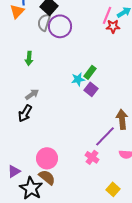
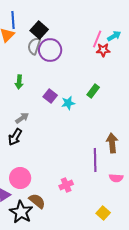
green rectangle: (90, 72) -> (93, 91), moved
purple square: (91, 89) -> (50, 96), moved
purple line: (105, 136) -> (95, 160), turned -45
pink cross: (92, 157) -> (66, 185), moved, turned 32
pink circle: (47, 158) -> (20, 178), moved

